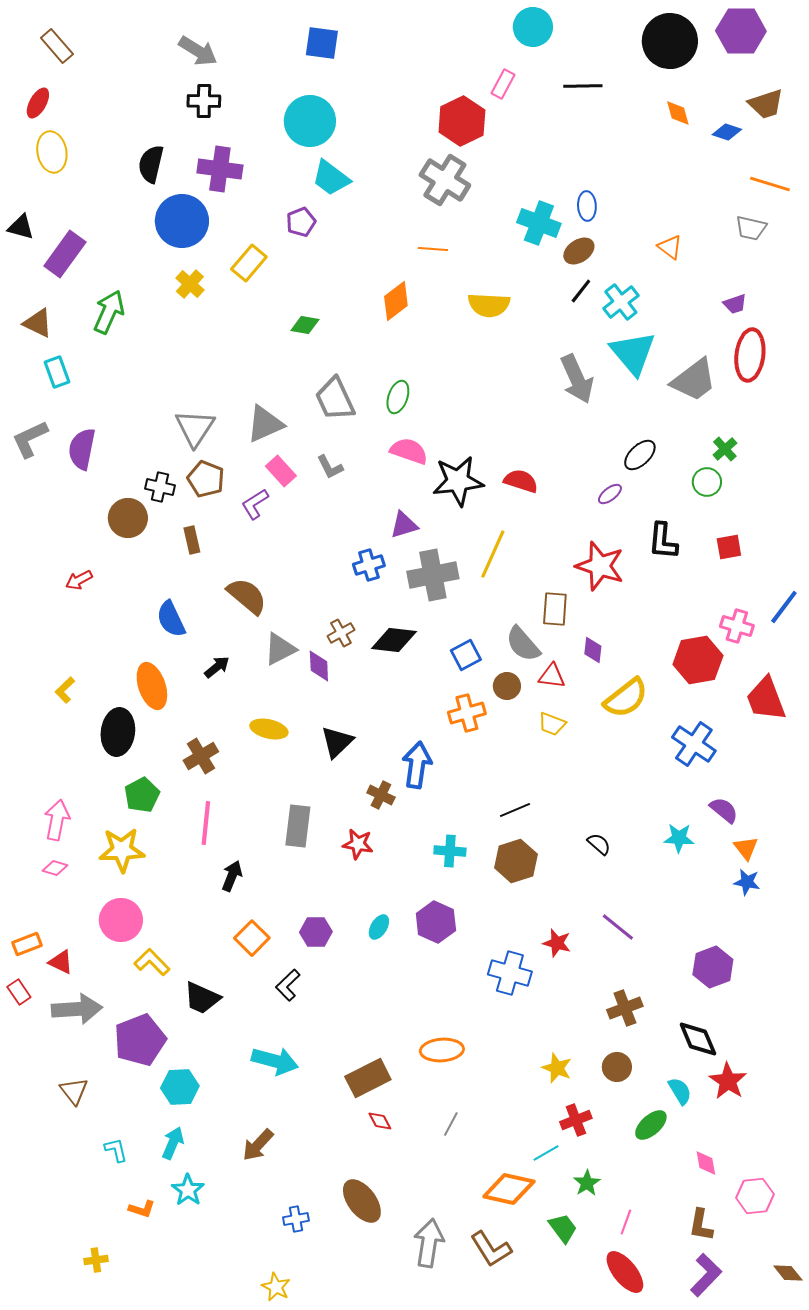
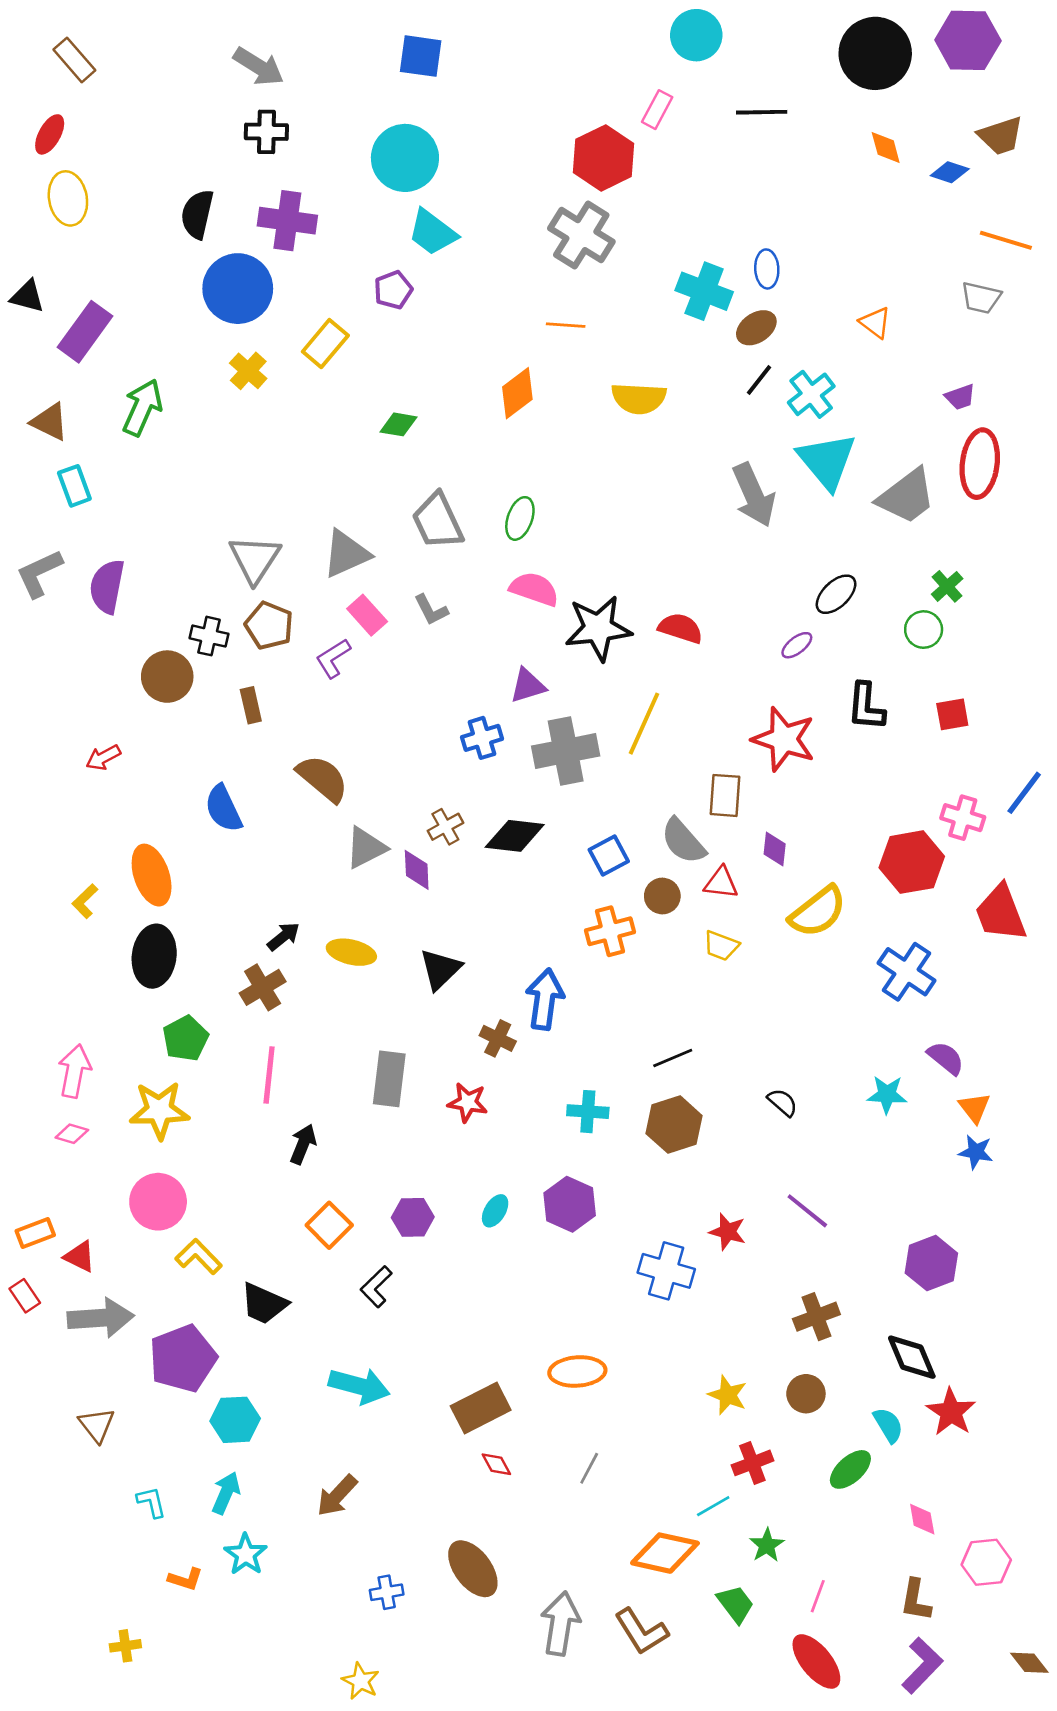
black arrow: (217, 667) -> (283, 936), moved
orange ellipse: (152, 686) -> (152, 875), moved

